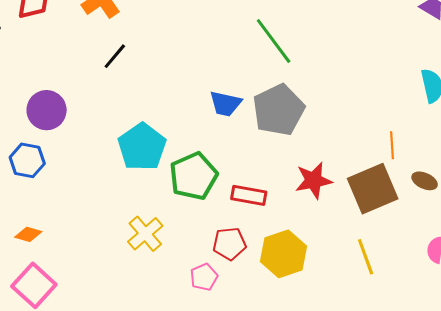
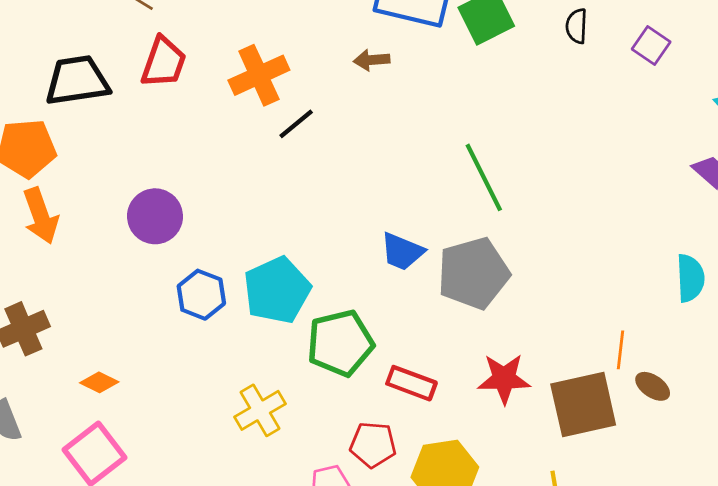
black line: (115, 56) -> (296, 124), moved
blue hexagon: (27, 160) -> (201, 295), moved
brown ellipse: (425, 181) -> (653, 386), moved

